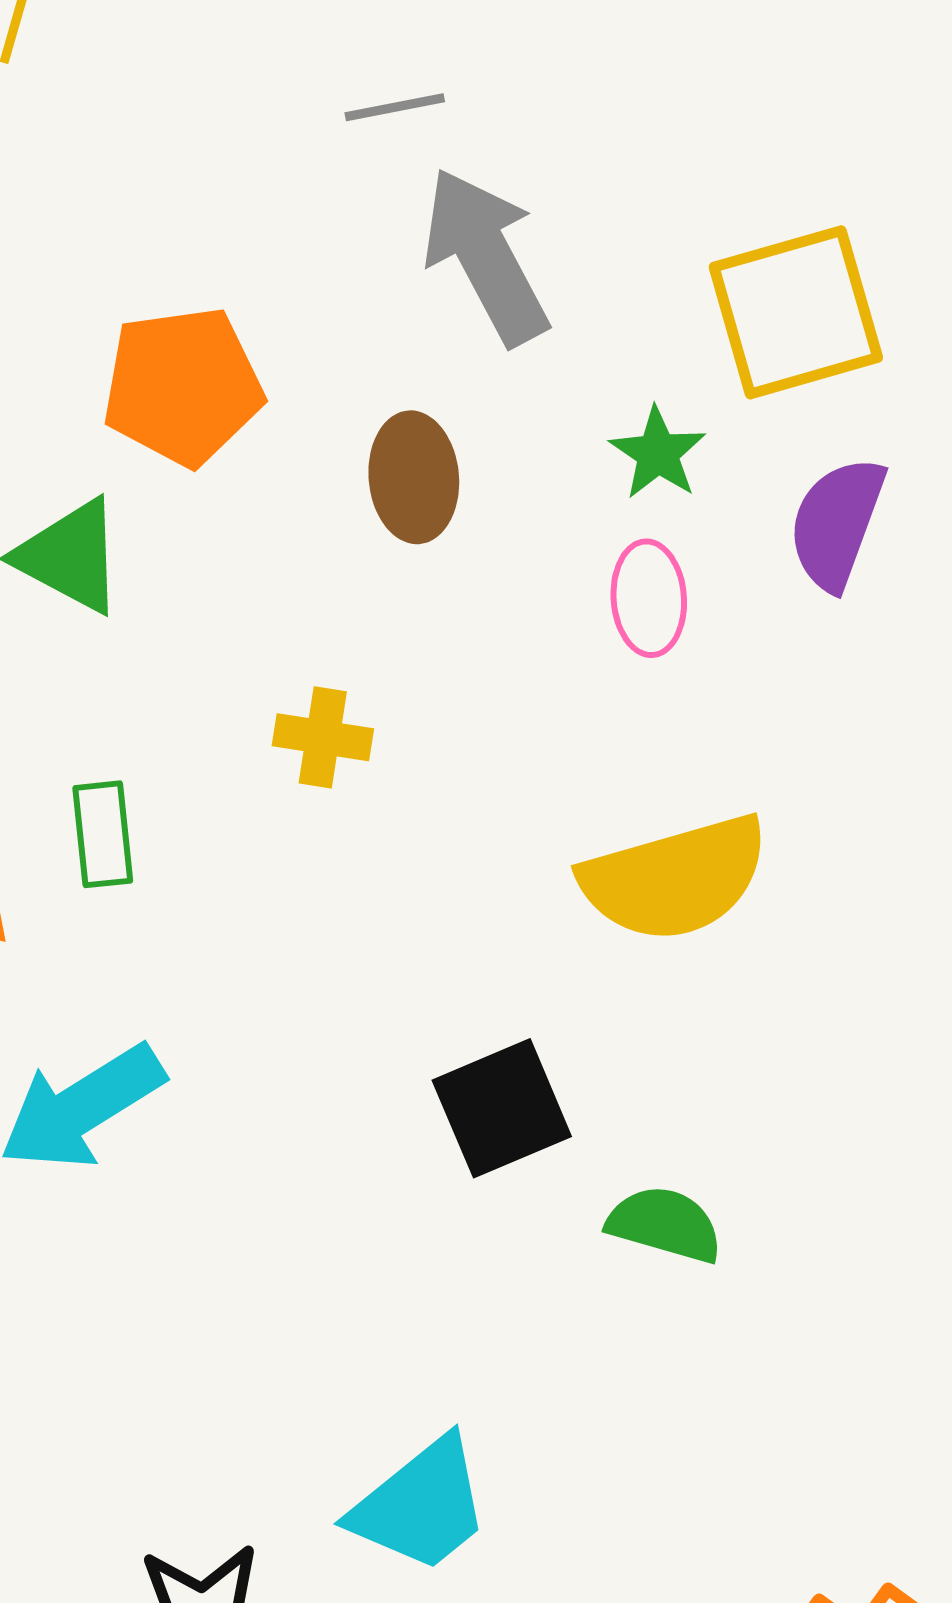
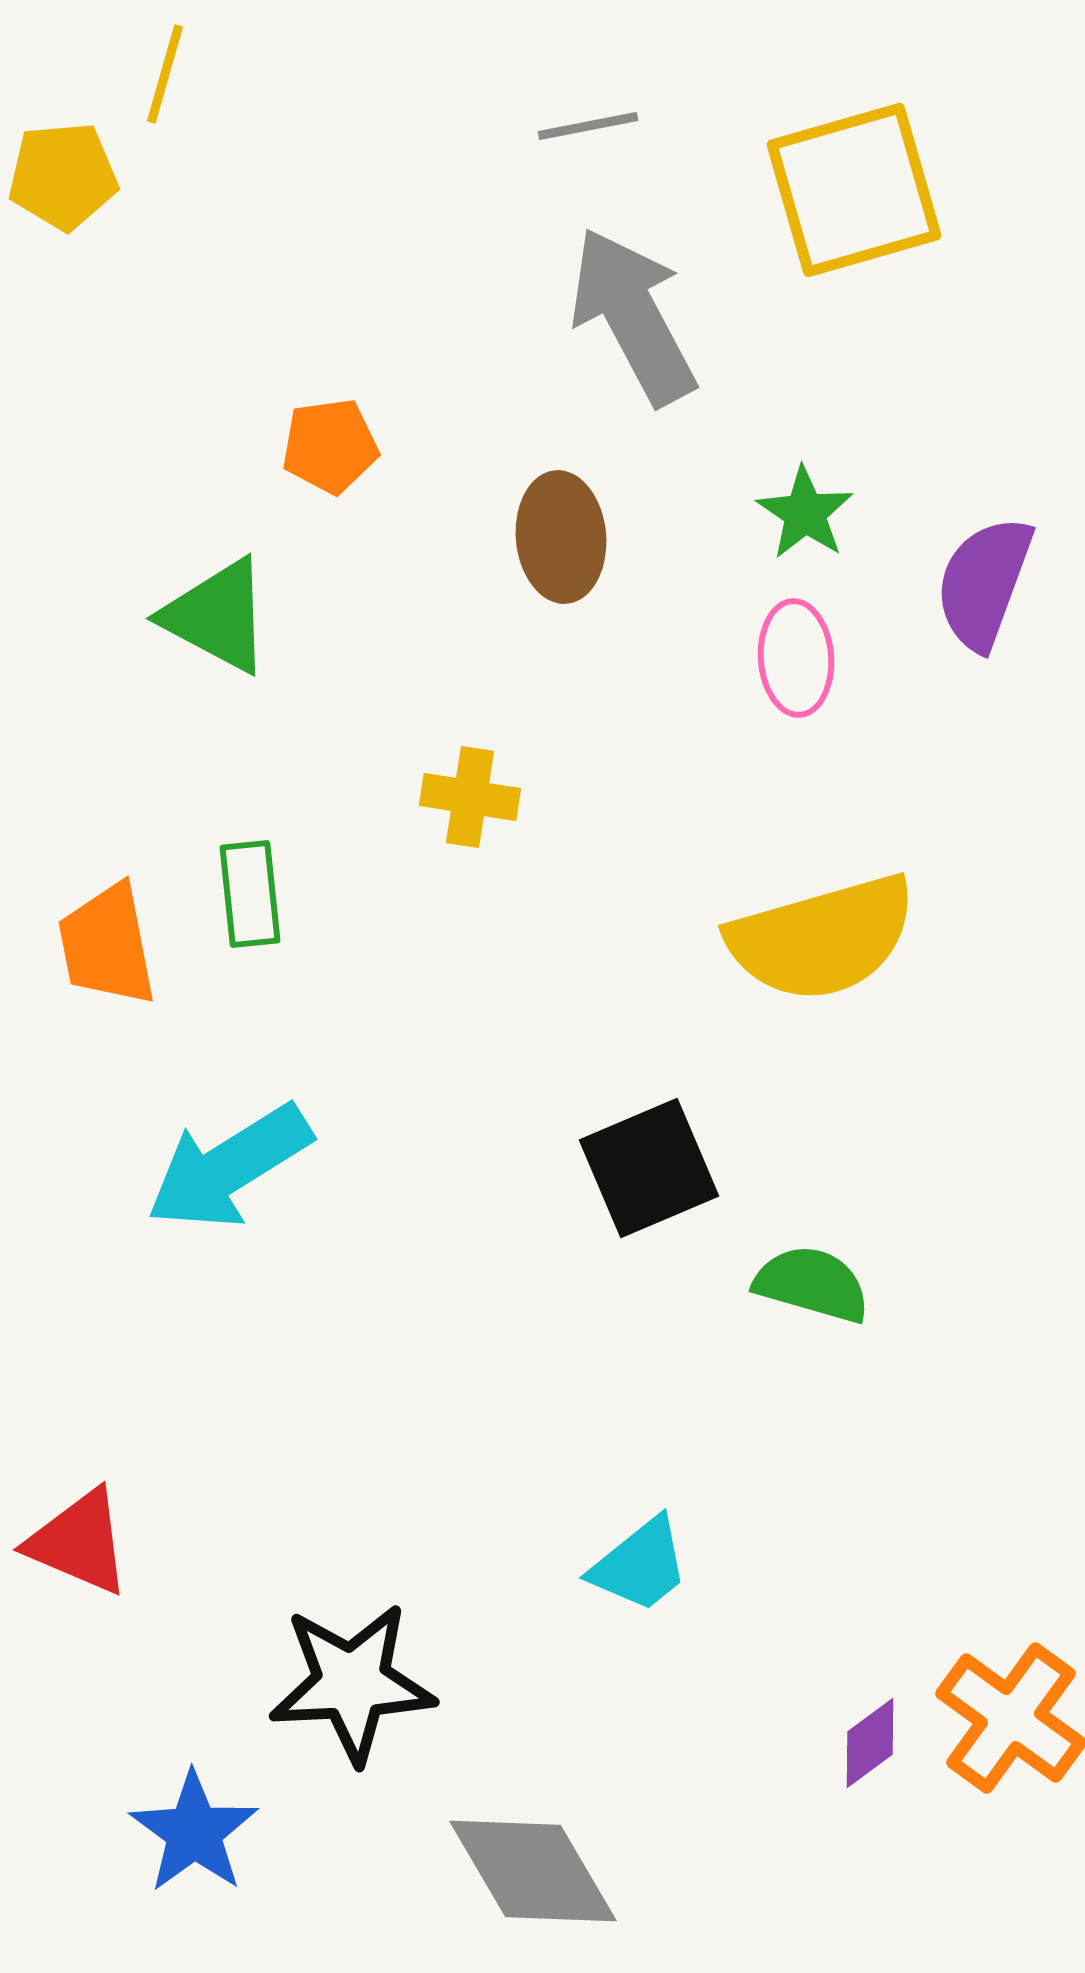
gray line: (395, 107) -> (588, 126), moved
yellow square: (796, 312) -> (854, 190), moved
orange pentagon: (183, 386) -> (330, 446), size x0.6
cyan trapezoid: (421, 1505) -> (640, 1565), moved, size x0.7

